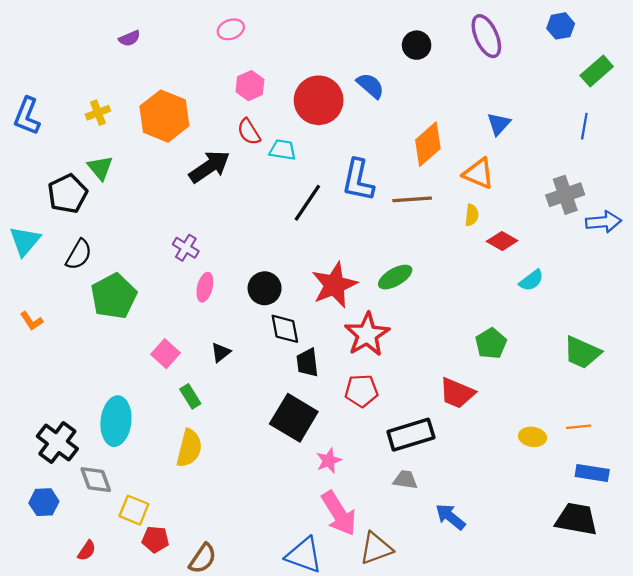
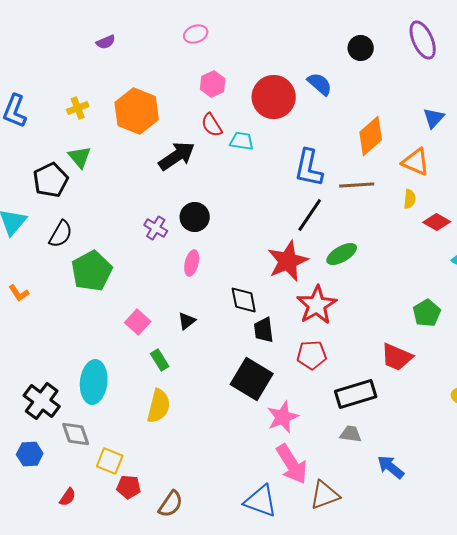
black line: (307, 203) -> (310, 215), moved
pink ellipse: (205, 287) -> (192, 263), moved
black circle: (265, 288) -> (195, 217), moved
pink star: (329, 461) -> (283, 417), size x1.4

